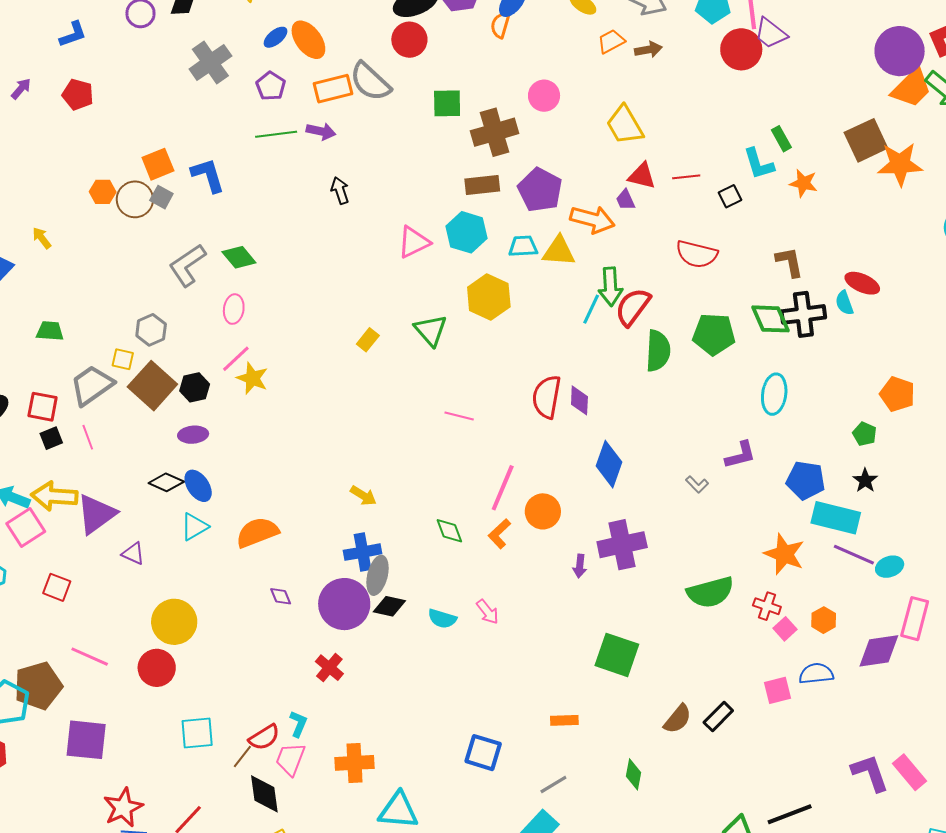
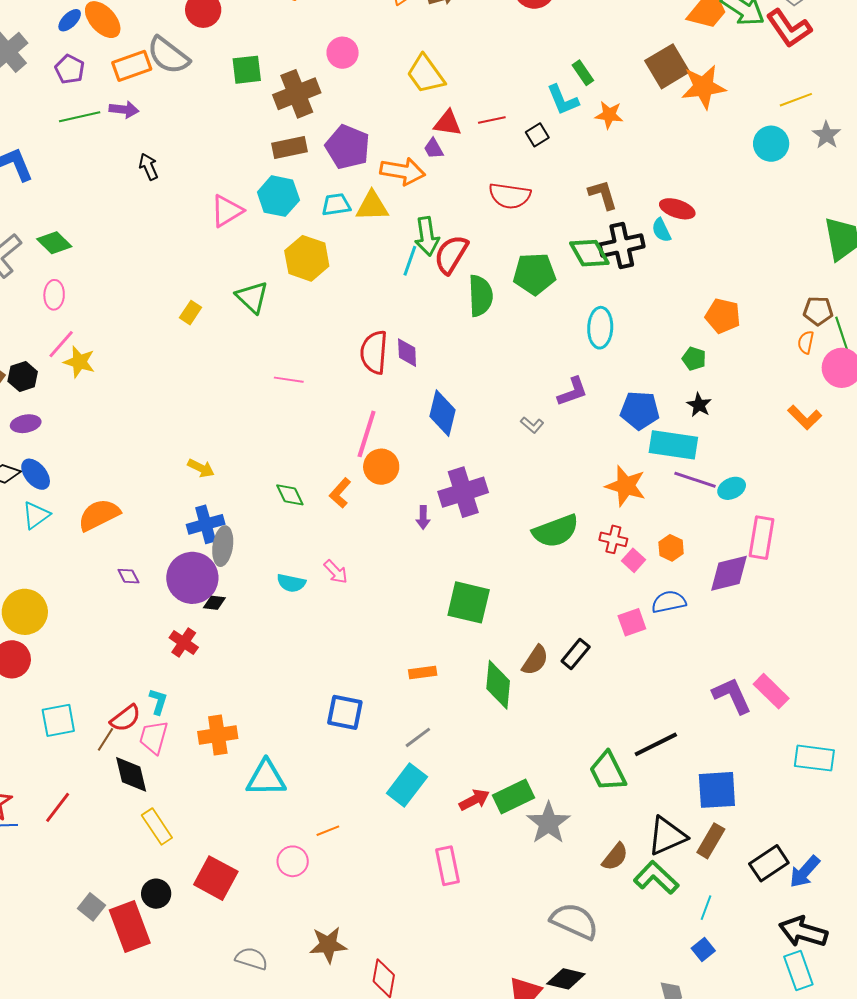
pink line: (503, 488) -> (367, 434), moved
black diamond: (389, 606) -> (214, 603), moved, size x0.7
green diamond: (634, 774) -> (498, 685), moved, size x1.6

